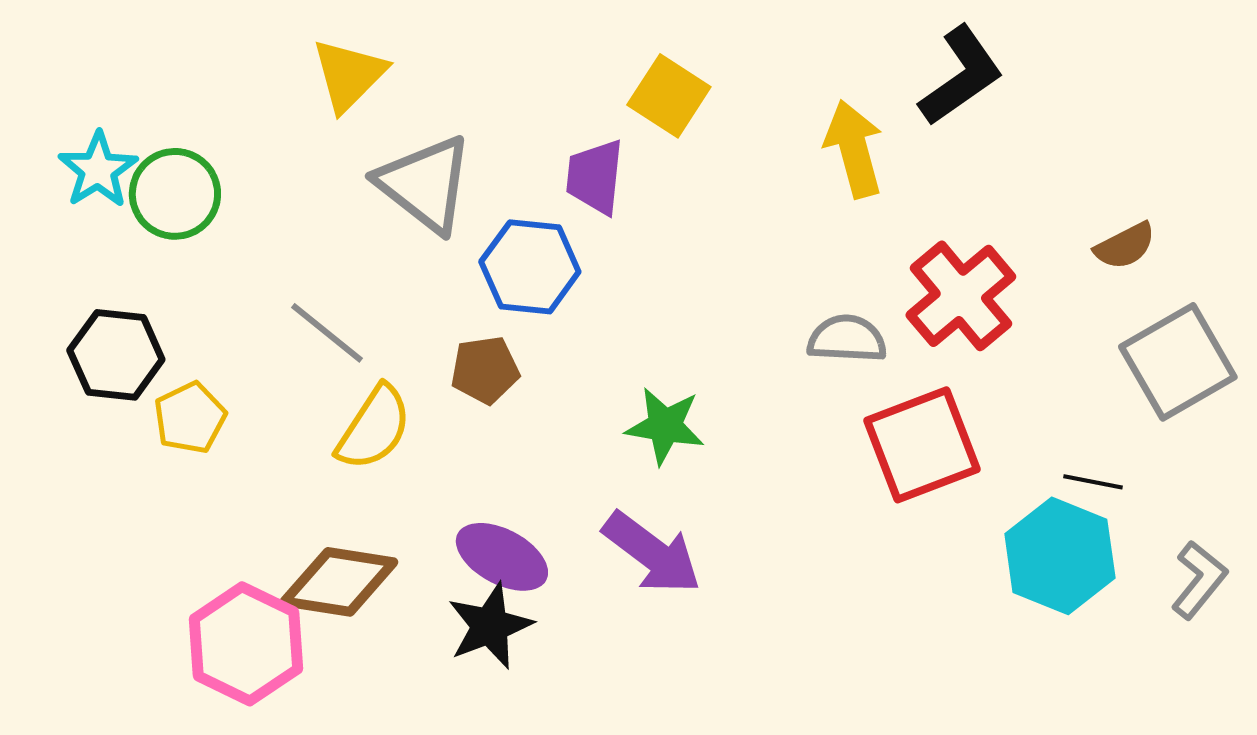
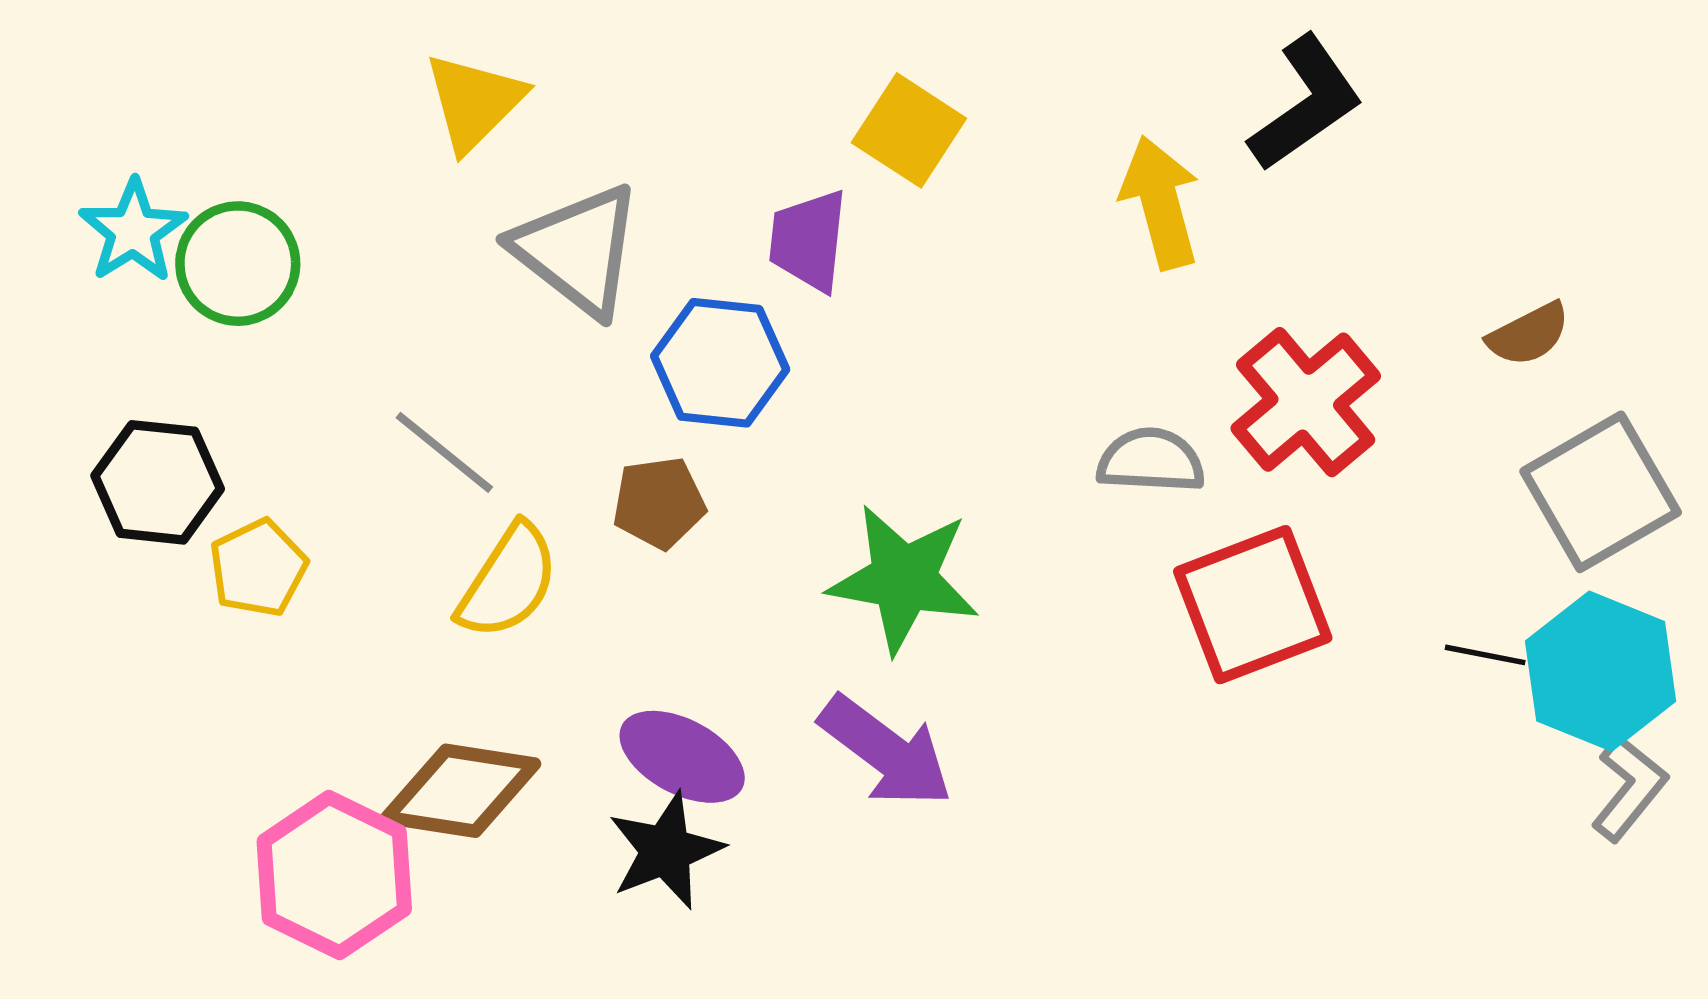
green star: (665, 426) -> (904, 579), size x1.4
cyan hexagon: (1060, 556) -> (1601, 671), moved

